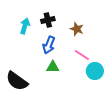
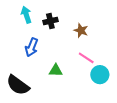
cyan arrow: (25, 26) -> (26, 15), moved, turned -35
blue arrow: (49, 45) -> (32, 47), moved

